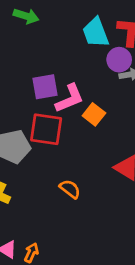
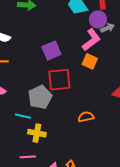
pink L-shape: (70, 98) -> (91, 40), moved
orange semicircle: (70, 189) -> (86, 117), turned -35

